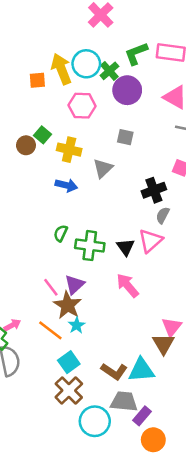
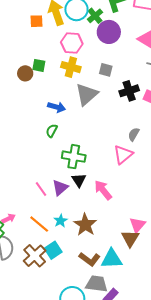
green square: (43, 135) -> (39, 65), turned -32
yellow cross: (69, 150) -> (71, 67), moved
gray triangle: (103, 168) -> (87, 94), size x1.4
black cross: (154, 190) -> (129, 91), moved
green semicircle: (61, 233) -> (52, 131), moved
black triangle: (126, 247) -> (79, 180), moved
brown star: (67, 305) -> (85, 225), moved
brown cross: (69, 391) -> (35, 256), moved

